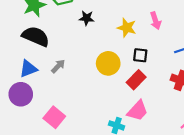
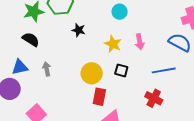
black semicircle: (36, 36) -> (31, 39), size x0.7
gray arrow: (58, 66) -> (47, 69), turned -64
red rectangle: (136, 80) -> (99, 97), moved, turned -42

